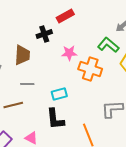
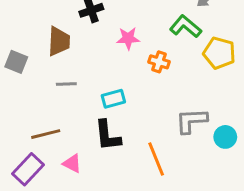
orange cross: (90, 69) -> (159, 62), size x0.6
brown line: (13, 105) -> (46, 134), moved

